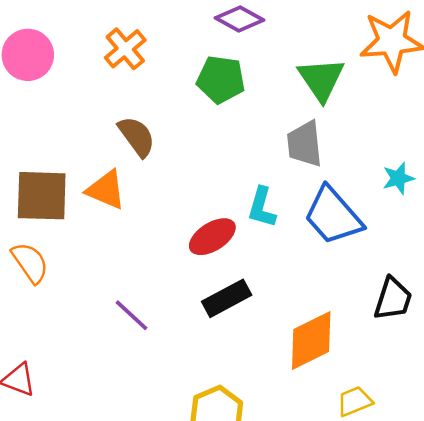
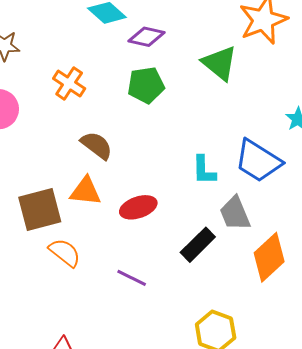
gray trapezoid: (305, 144) -> (235, 213), moved
red ellipse: (212, 237) -> (138, 207), moved, turned 30
orange semicircle: (30, 263) -> (65, 253), moved

